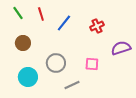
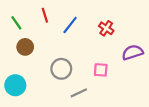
green line: (18, 13) -> (16, 23), moved
red cross: (97, 26) -> (106, 28), turned -32
cyan circle: (28, 77) -> (15, 85), moved

